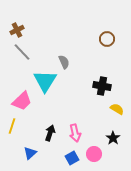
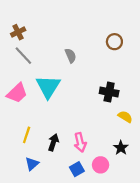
gray semicircle: (64, 62) -> (71, 56), moved
pink trapezoid: (22, 101) -> (17, 93), moved
yellow line: (12, 126) -> (27, 135), moved

